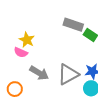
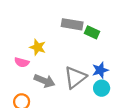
yellow star: (27, 40) -> (38, 47), moved

